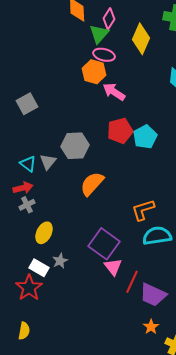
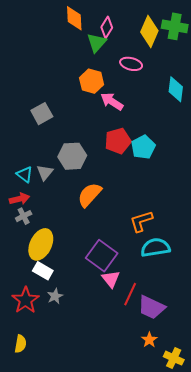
yellow diamond: (141, 39) -> (149, 31), moved
pink ellipse: (104, 55) -> (131, 64), moved
gray square: (27, 104) -> (42, 114), moved
yellow ellipse: (44, 233) -> (41, 244), size x1.4
gray star: (60, 261) -> (55, 296), moved
white rectangle: (39, 268) -> (43, 271), moved

